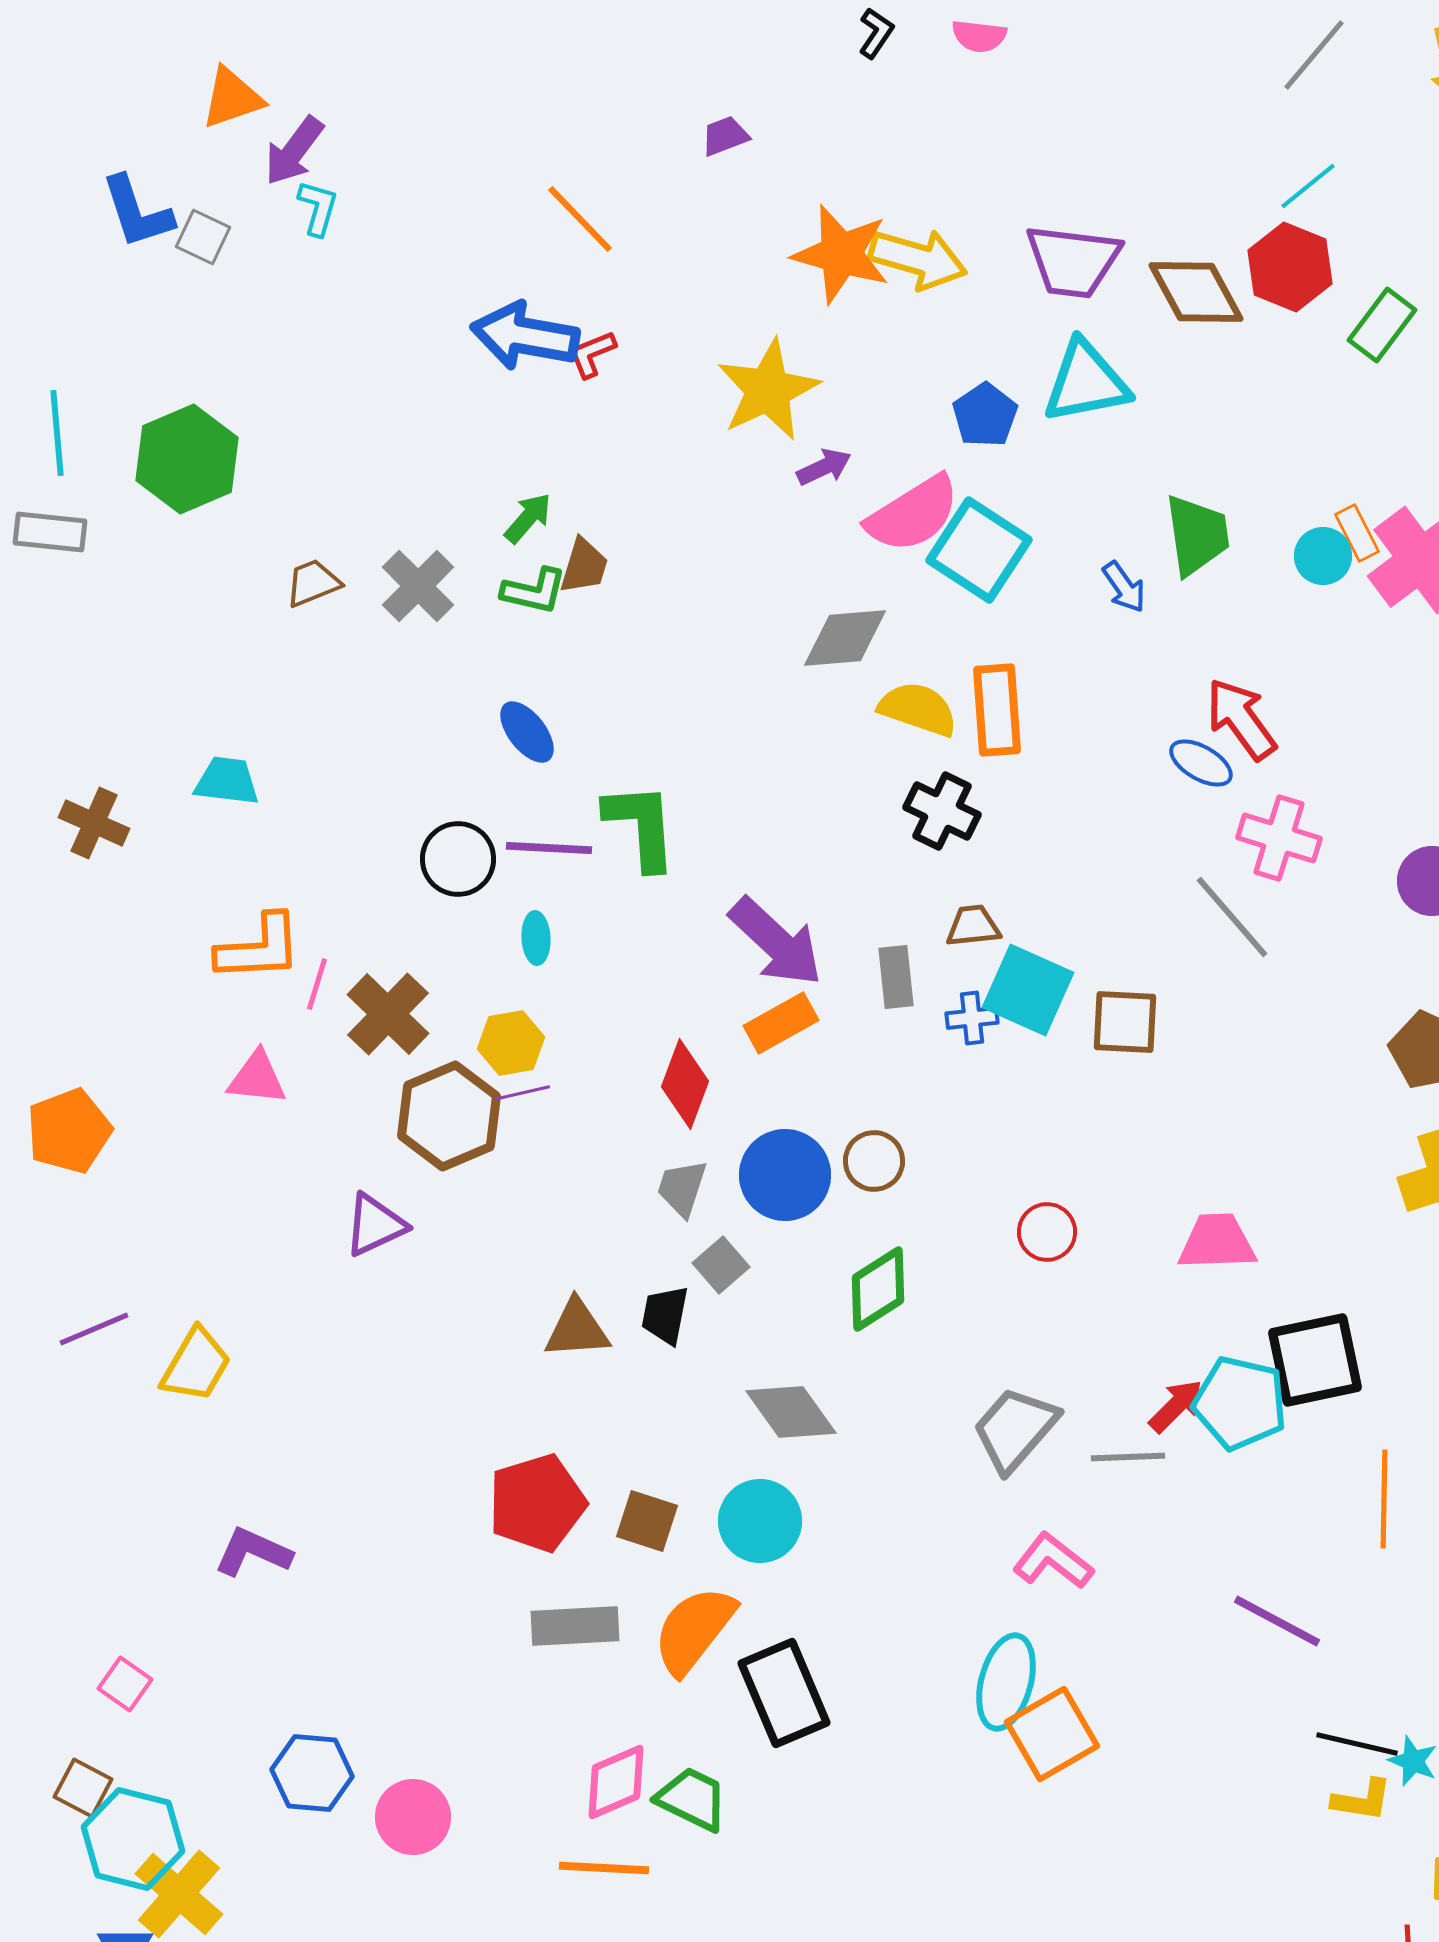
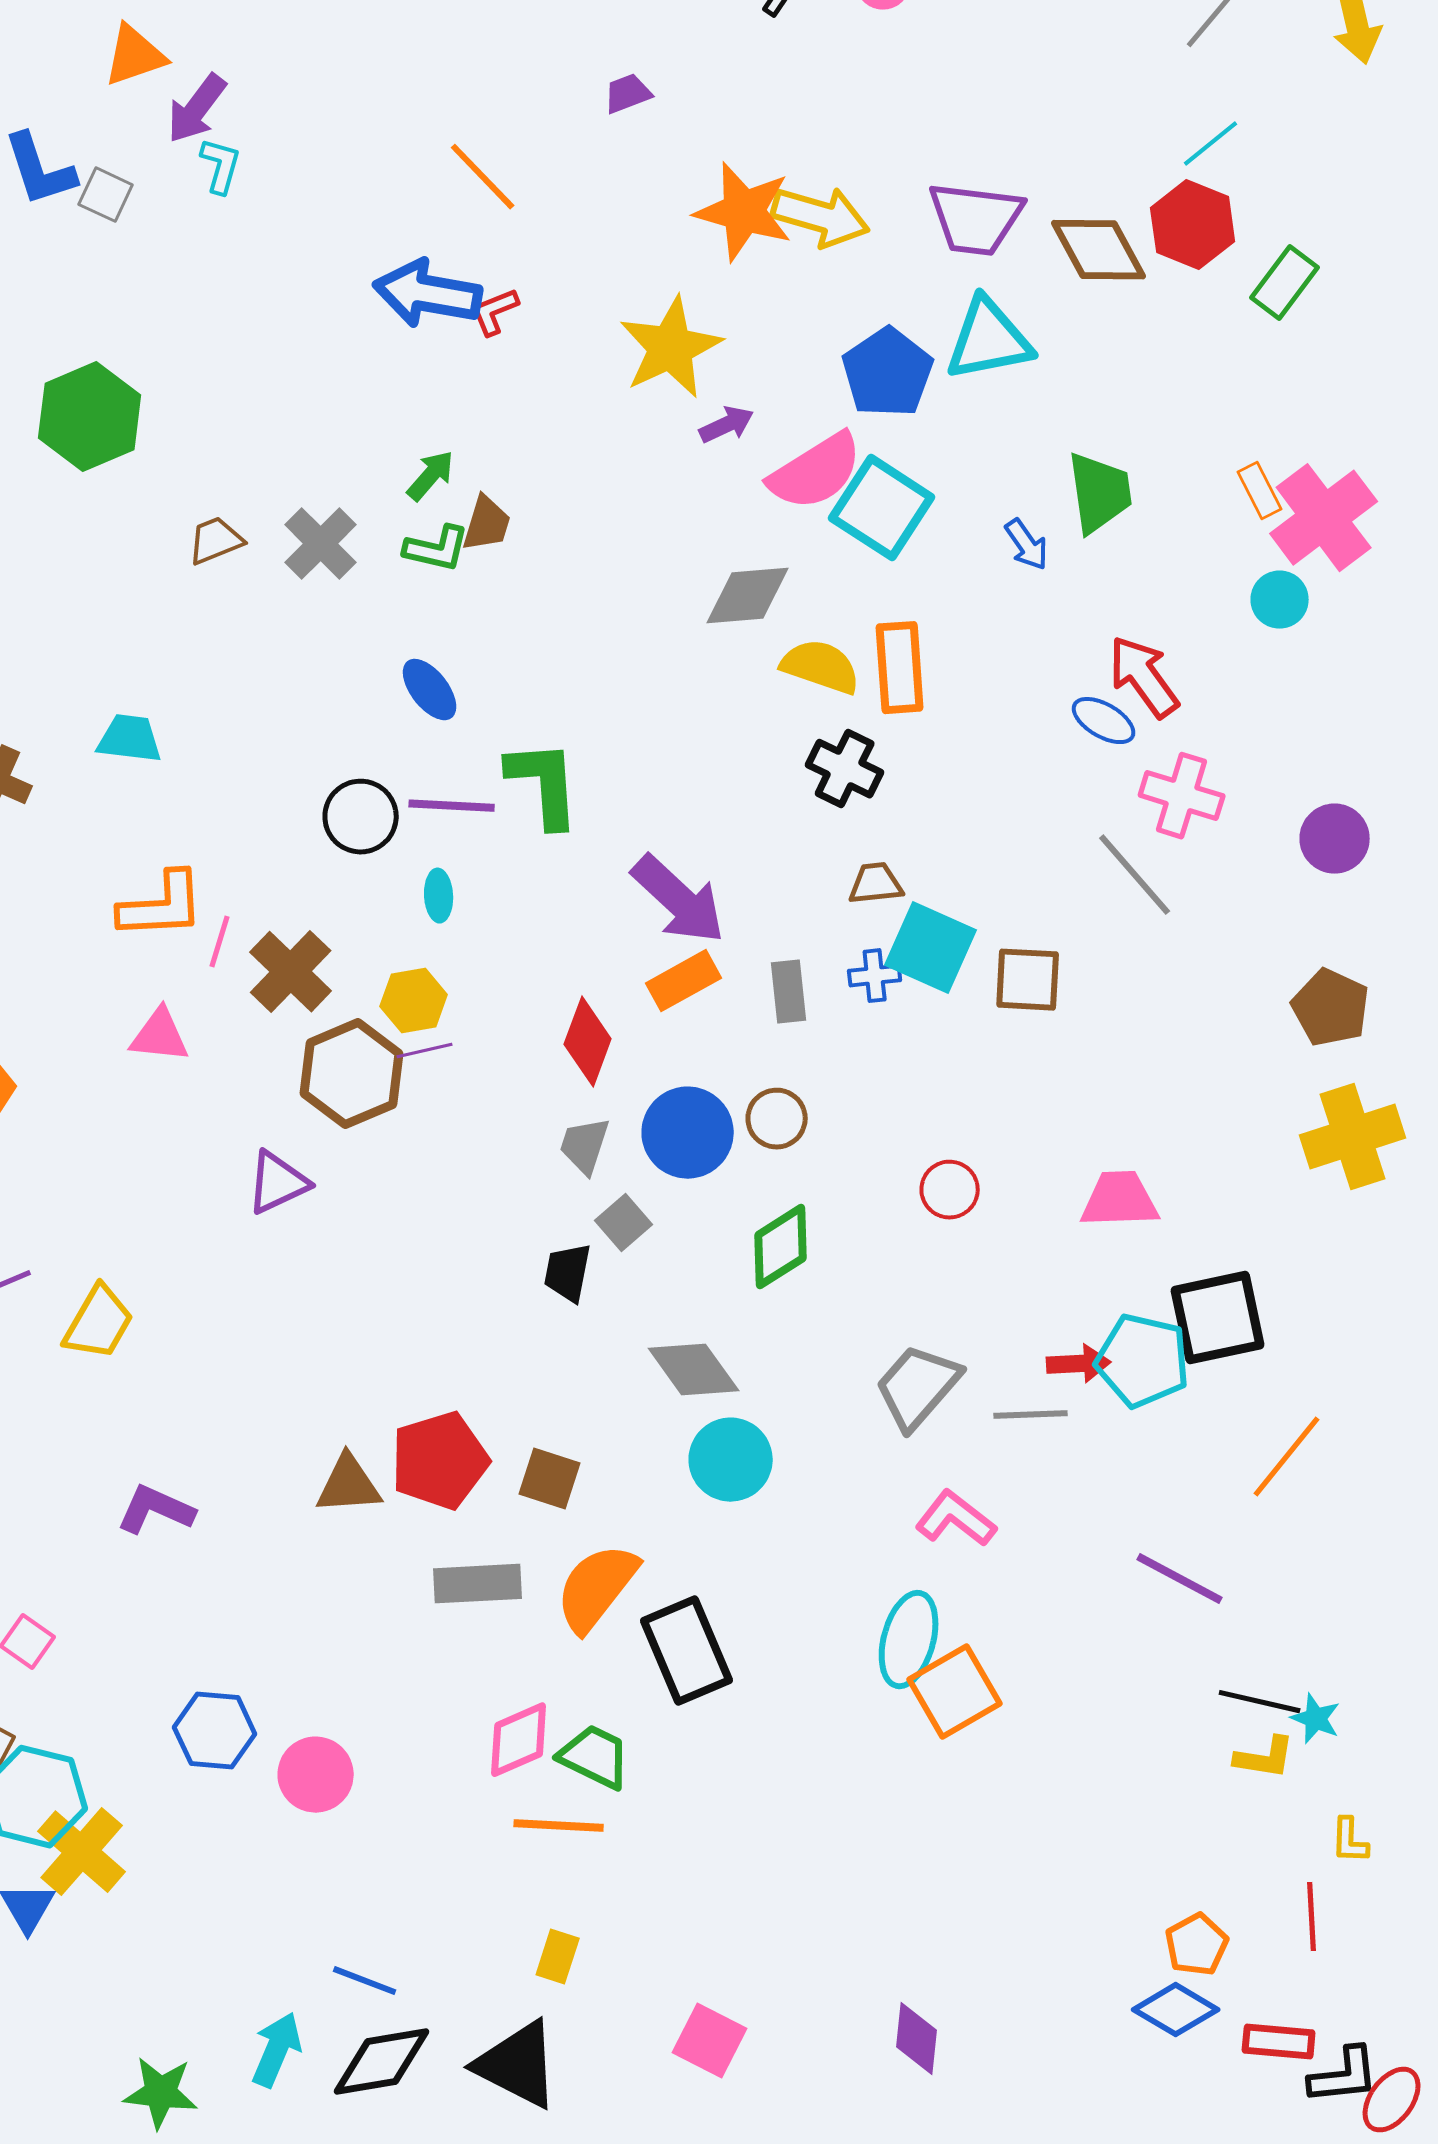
blue pentagon: (985, 415) -> (888, 373), size x1.4
cyan circle: (1323, 556) -> (1280, 600), moved
gray rectangle: (896, 977) -> (789, 992), moved
brown triangle: (577, 1329) -> (349, 1485), moved
red arrow: (1176, 1406) -> (1079, 1364), turned 42
orange line: (1384, 1499) -> (1287, 1457), turned 38
cyan circle: (760, 1521) -> (731, 1460), moved
orange line: (604, 1868) -> (559, 1826), moved

